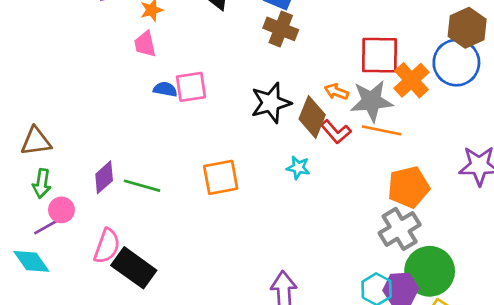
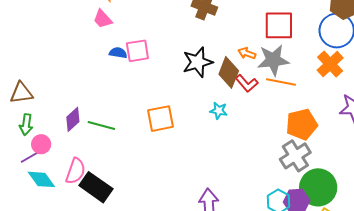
pink trapezoid: (145, 44) -> (103, 19), turned -30
orange cross: (411, 80) -> (330, 64), moved
cyan diamond: (31, 261) -> (41, 179), moved

